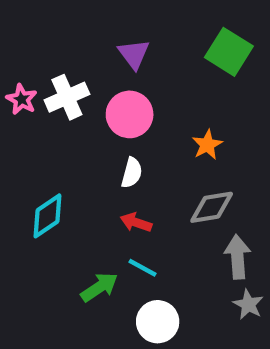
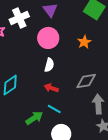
white cross: (67, 97) -> (19, 18), moved
orange star: (207, 145) -> (84, 42), moved

